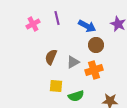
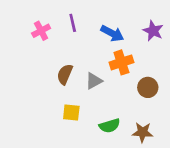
brown circle: (96, 45) -> (148, 87), moved
orange cross: (94, 70) -> (121, 62), moved
green semicircle: (76, 96) -> (110, 126), moved

